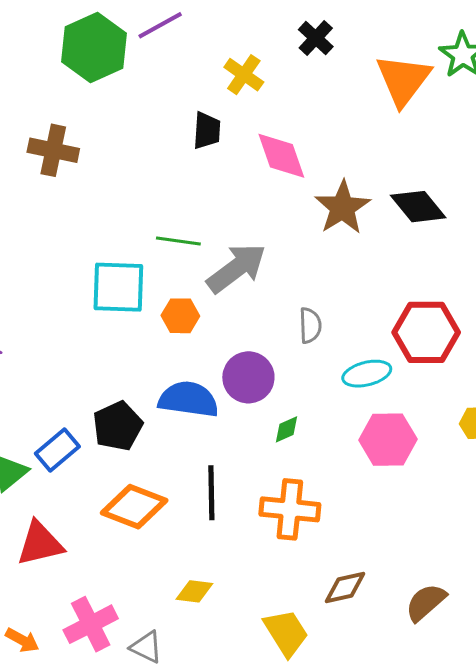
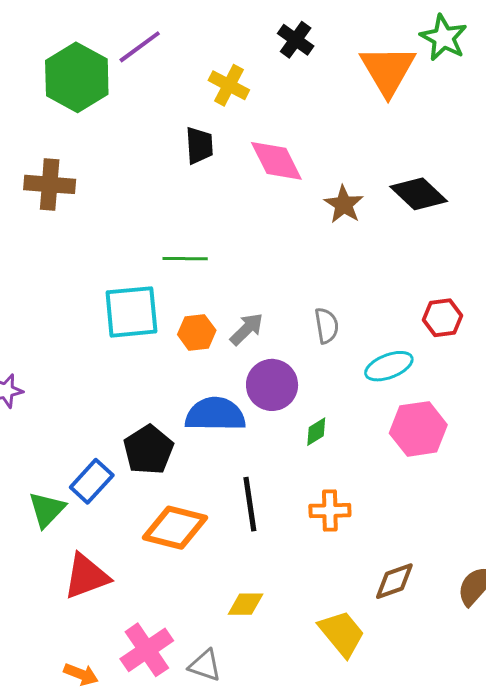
brown star: (343, 207) -> (344, 204), size x0.7
gray arrow: (236, 268) -> (247, 329), moved, size x0.6
red hexagon: (426, 332) -> (443, 318), size x0.6
orange cross: (290, 509) -> (330, 511), size x0.7

